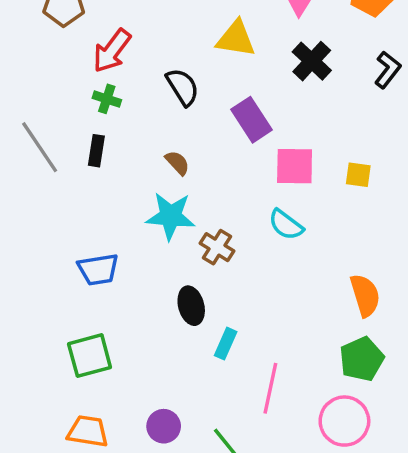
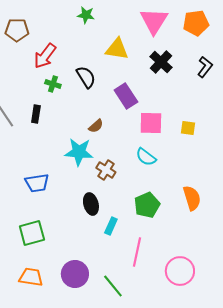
green cross: (107, 99) -> (53, 84), moved
brown semicircle: (177, 163) -> (96, 126), moved, turned 91
green pentagon: (362, 359) -> (147, 205), moved
purple circle: (164, 426) -> (75, 274), size x1.4

